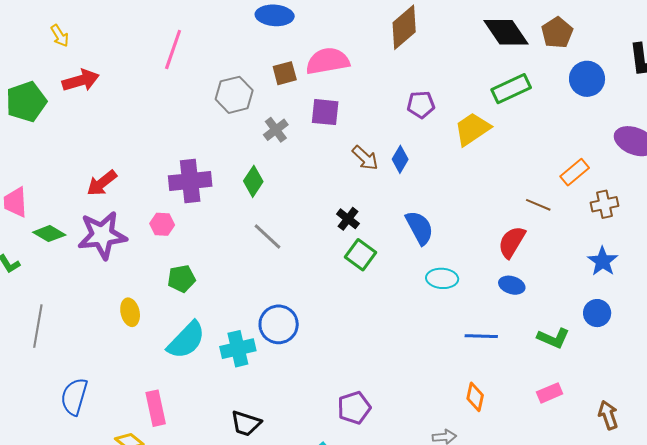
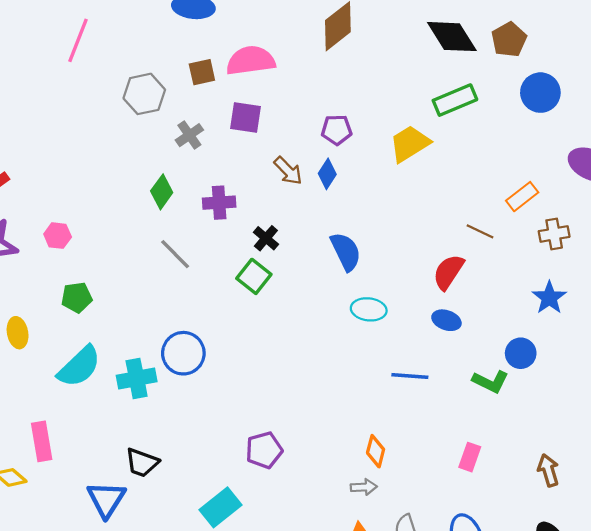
purple pentagon: (421, 105) -> (337, 130), moved
purple cross: (190, 181) -> (219, 203), moved, size x0.7
green square: (361, 255) -> (254, 276), moved
blue circle: (597, 313) -> (521, 353), moved
pink rectangle: (550, 393) -> (470, 457), moved, turned -50
orange diamond: (475, 397) -> (376, 451), moved

